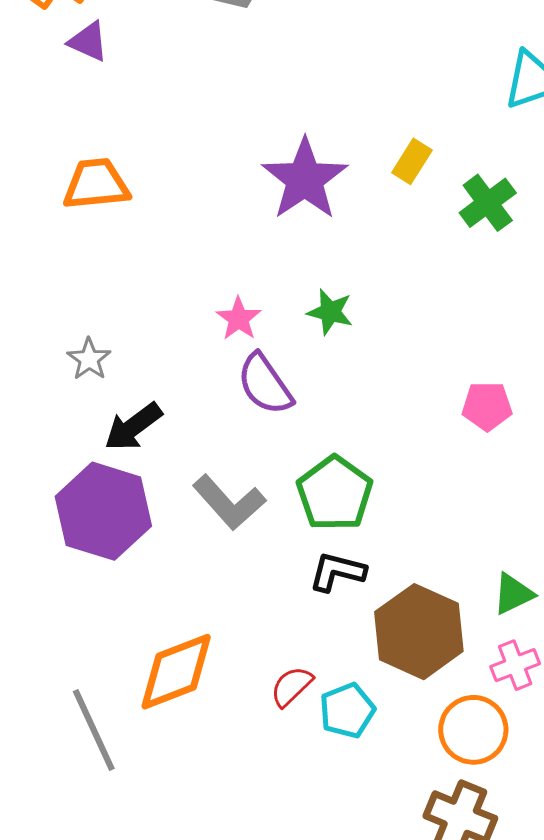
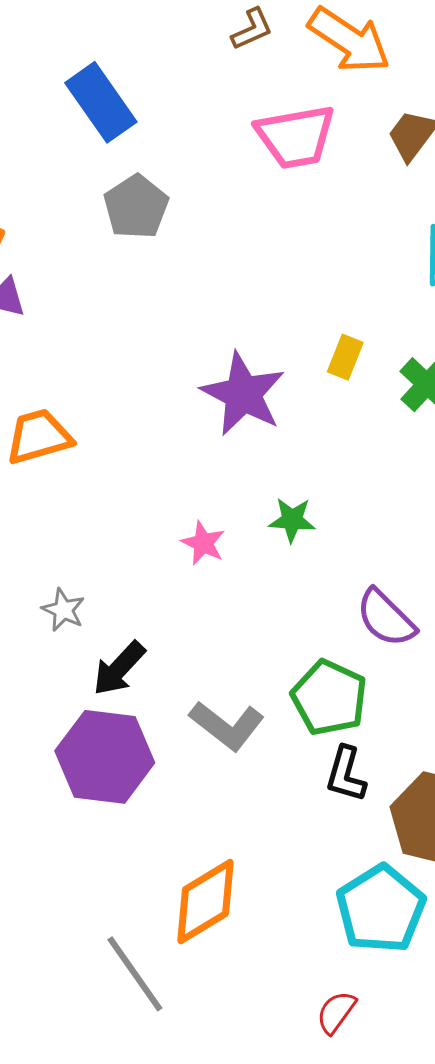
purple semicircle: (265, 384) -> (386, 618), moved
black L-shape: (337, 572) -> (346, 774), turned -78
red semicircle: (292, 686) -> (336, 1012), moved
cyan pentagon: (347, 711) -> (381, 909), size x1.6

